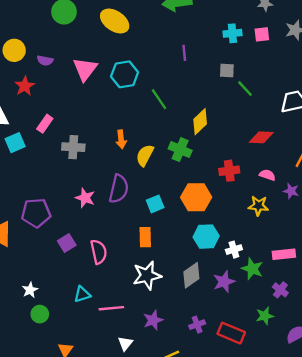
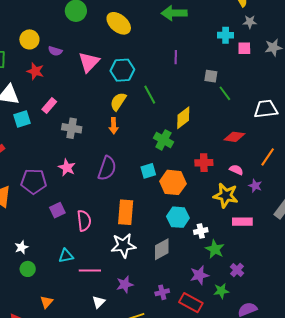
cyan cross: (232, 33) -> (226, 35), moved
red star: (25, 86) -> (35, 71), turned -30
yellow semicircle: (145, 155) -> (118, 101), moved
pink star: (85, 198) -> (67, 168), moved
cyan square: (155, 204) -> (148, 171), moved
yellow star: (258, 206) -> (226, 195), size x1.4
orange rectangle: (145, 237) -> (126, 212), size x1.4
pink rectangle: (284, 254) -> (242, 222), moved
purple star: (224, 282) -> (199, 275), moved

